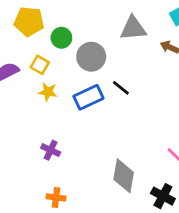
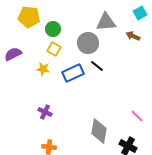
gray circle: (91, 57) -> (88, 43), moved
yellow square: (40, 65) -> (54, 49), moved

